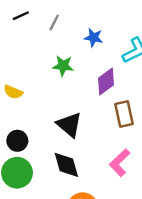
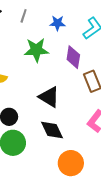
green star: (63, 66) -> (36, 50), size x1.4
purple diamond: (106, 82) -> (73, 57), turned -35

